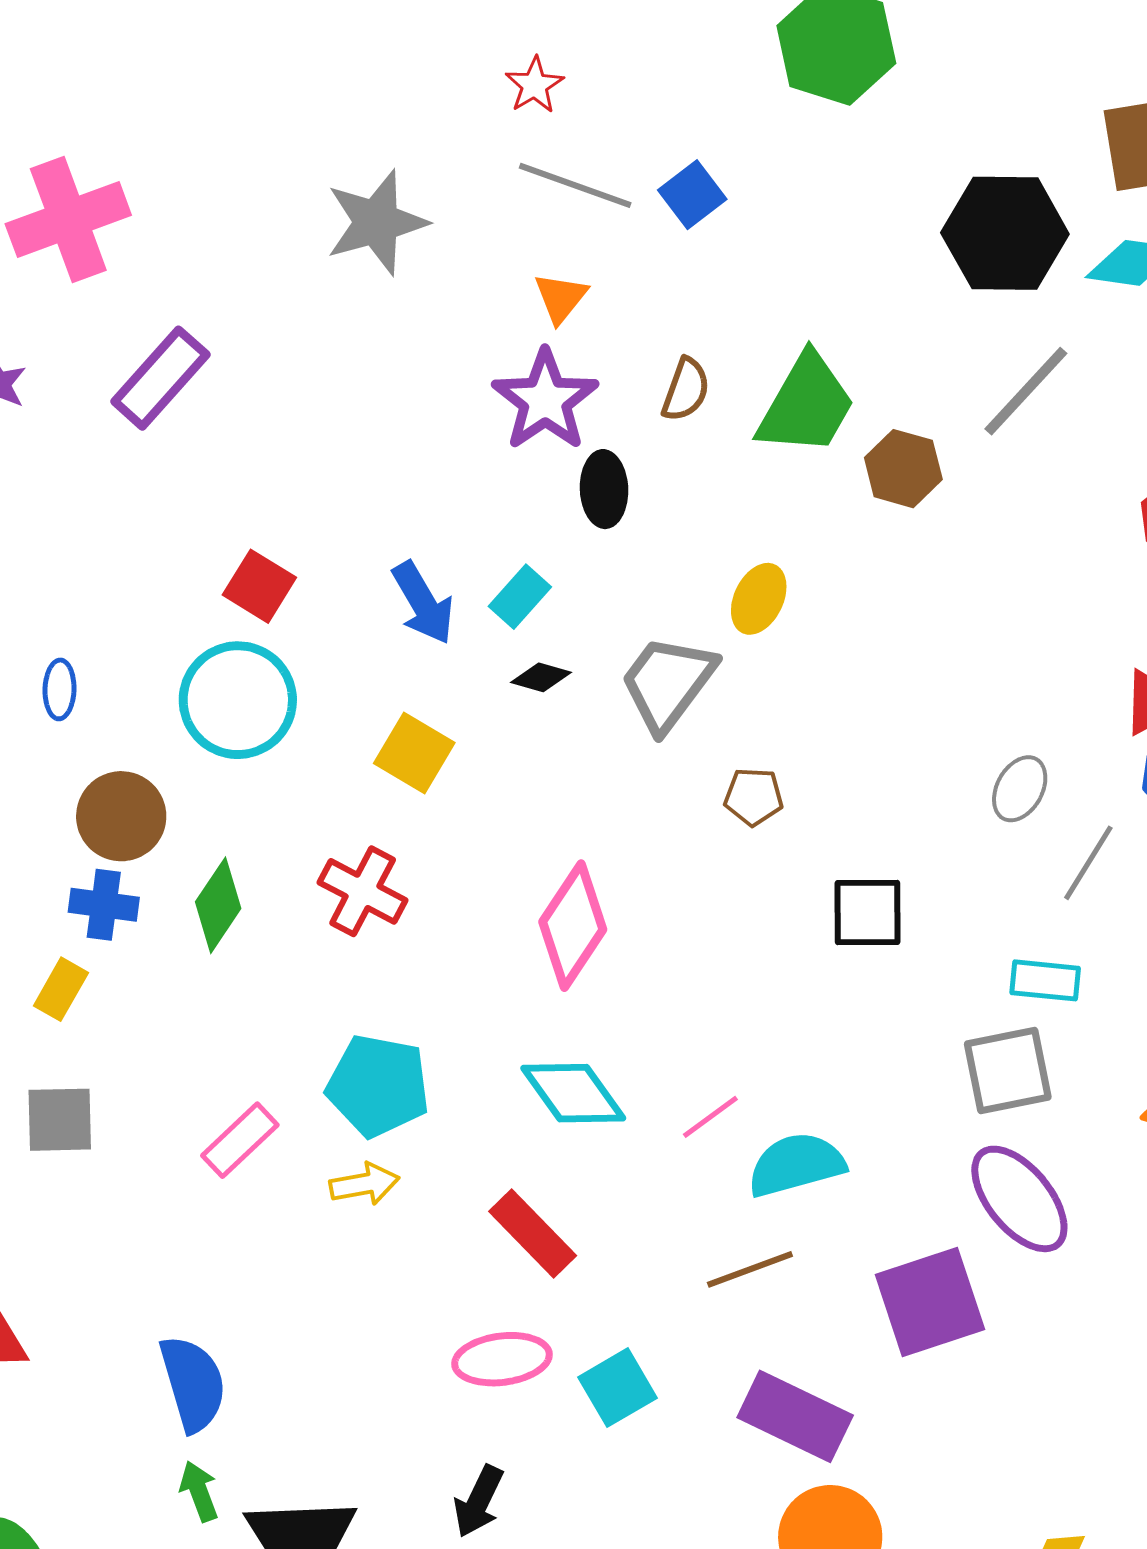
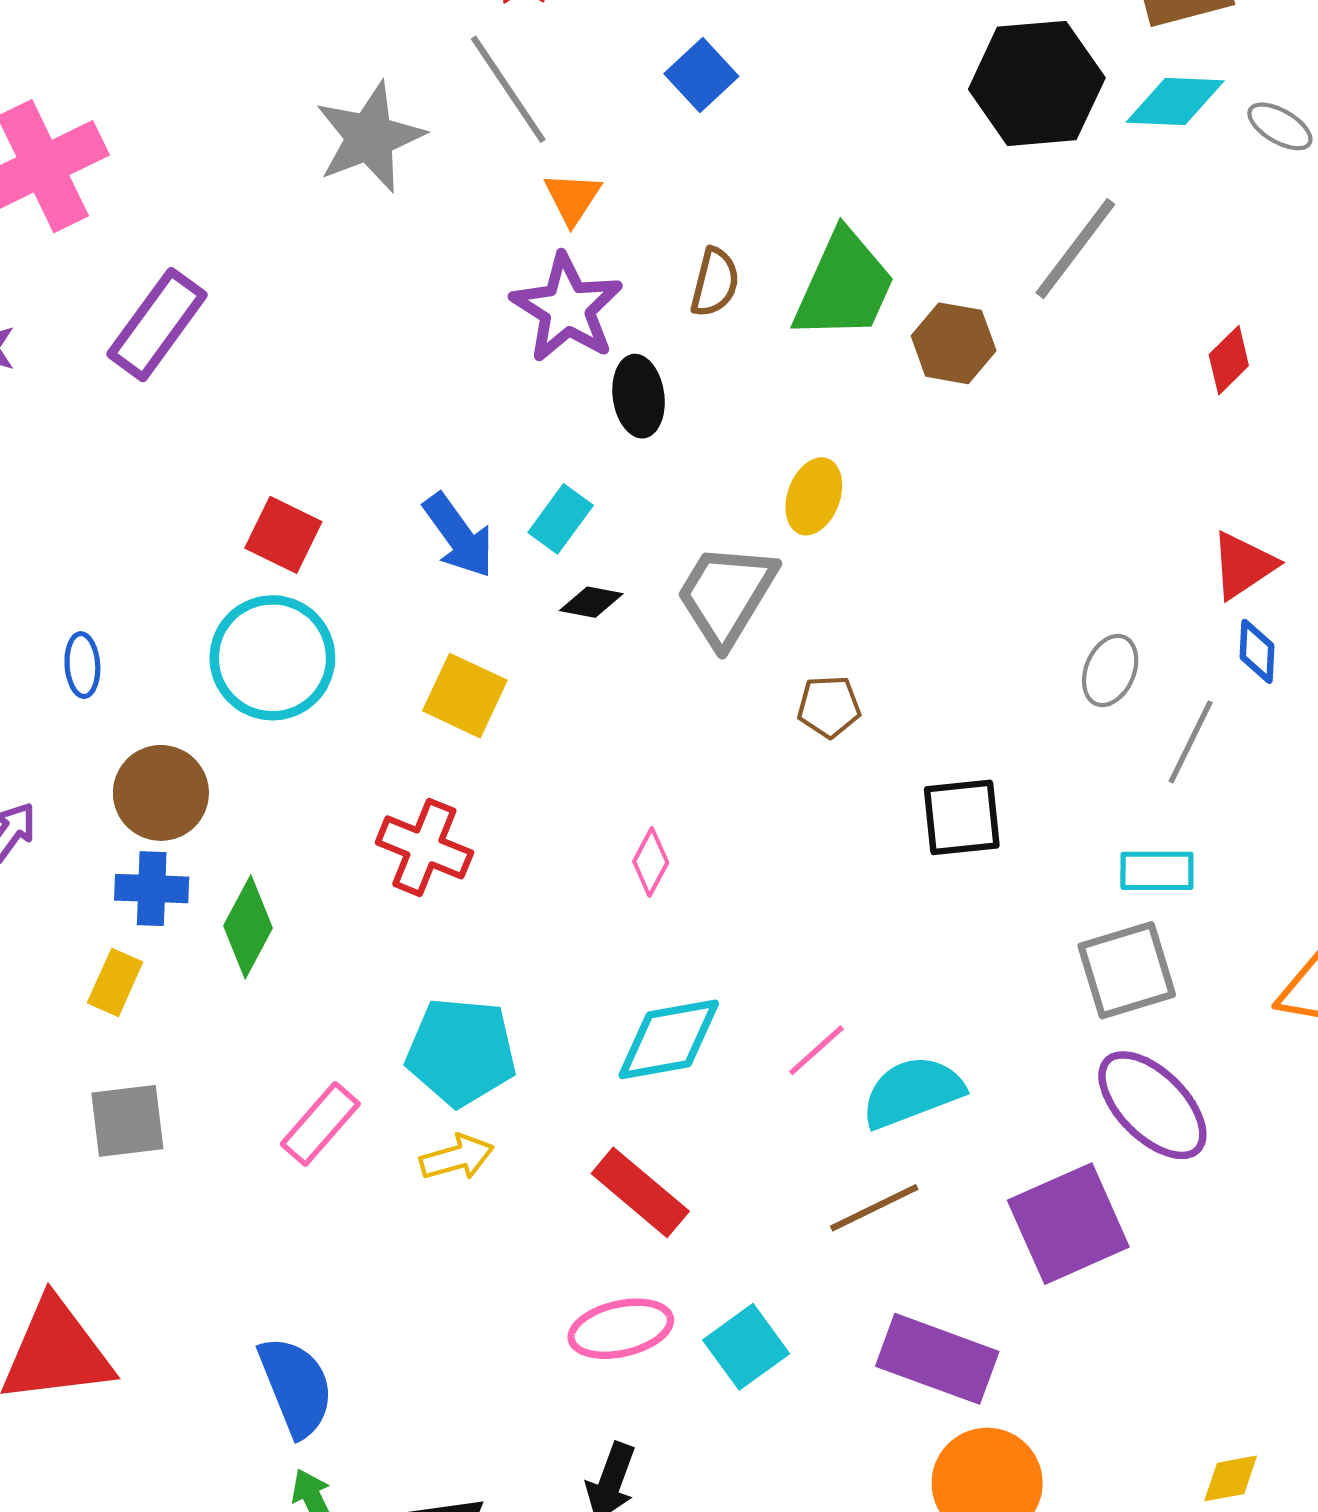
gray line: (575, 185) -> (508, 89), moved, turned 42
green diamond: (218, 905) -> (248, 927), moved
pink diamond: (573, 926) -> (651, 862), size x0.5
cyan diamond: (573, 1093) -> (669, 1039), turned -59

